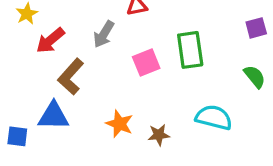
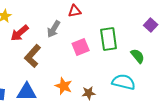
purple square: (256, 28) -> (151, 25), turned -32
green semicircle: (255, 77) -> (138, 56), moved
blue triangle: (53, 116) -> (27, 92), moved

